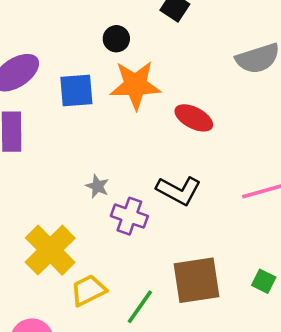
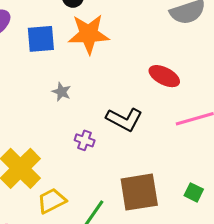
red ellipse: (194, 118) -> (164, 76), moved
gray star: (97, 186) -> (61, 92), moved
purple cross: (129, 216) -> (85, 140), size x0.7

